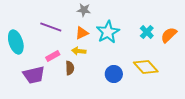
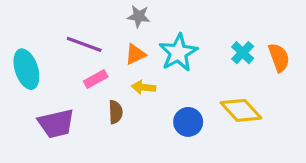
orange semicircle: (169, 35) -> (279, 58), turned 114
yellow arrow: (79, 51) -> (144, 87), moved
pink rectangle: (53, 56) -> (96, 79), moved

